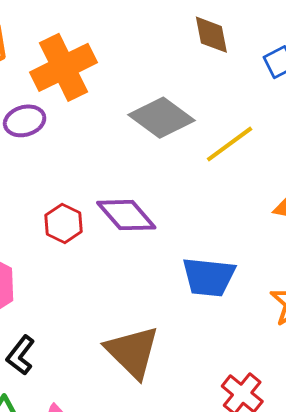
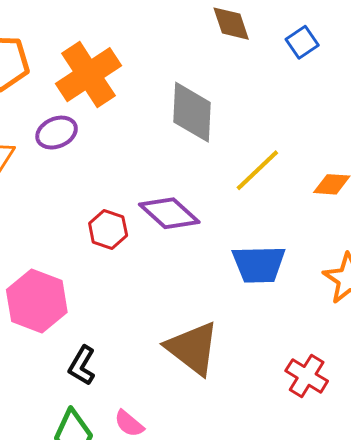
gray diamond: (162, 118) -> (192, 112), turned 64
yellow line: (230, 144) -> (257, 170), moved

